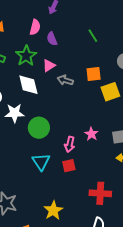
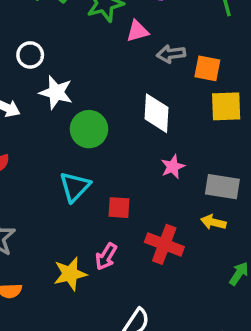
gray arrow: (65, 80) -> (171, 54), moved, turned -42
white diamond: (28, 85) -> (156, 113), moved
pink arrow: (70, 144) -> (106, 257), moved
red cross: (100, 193) -> (164, 244), moved

